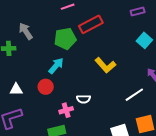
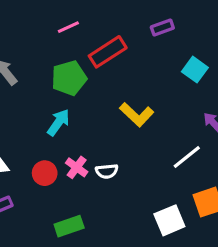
purple rectangle: (138, 12) -> (162, 28), moved
red circle: (46, 87) -> (45, 173), moved
pink cross: (66, 110) -> (77, 167), moved, turned -32

